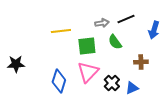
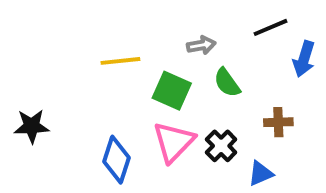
black line: (126, 19) -> (270, 27), moved
green square: (87, 46) -> (172, 91), turned 30
black cross: (112, 83) -> (221, 146), moved

